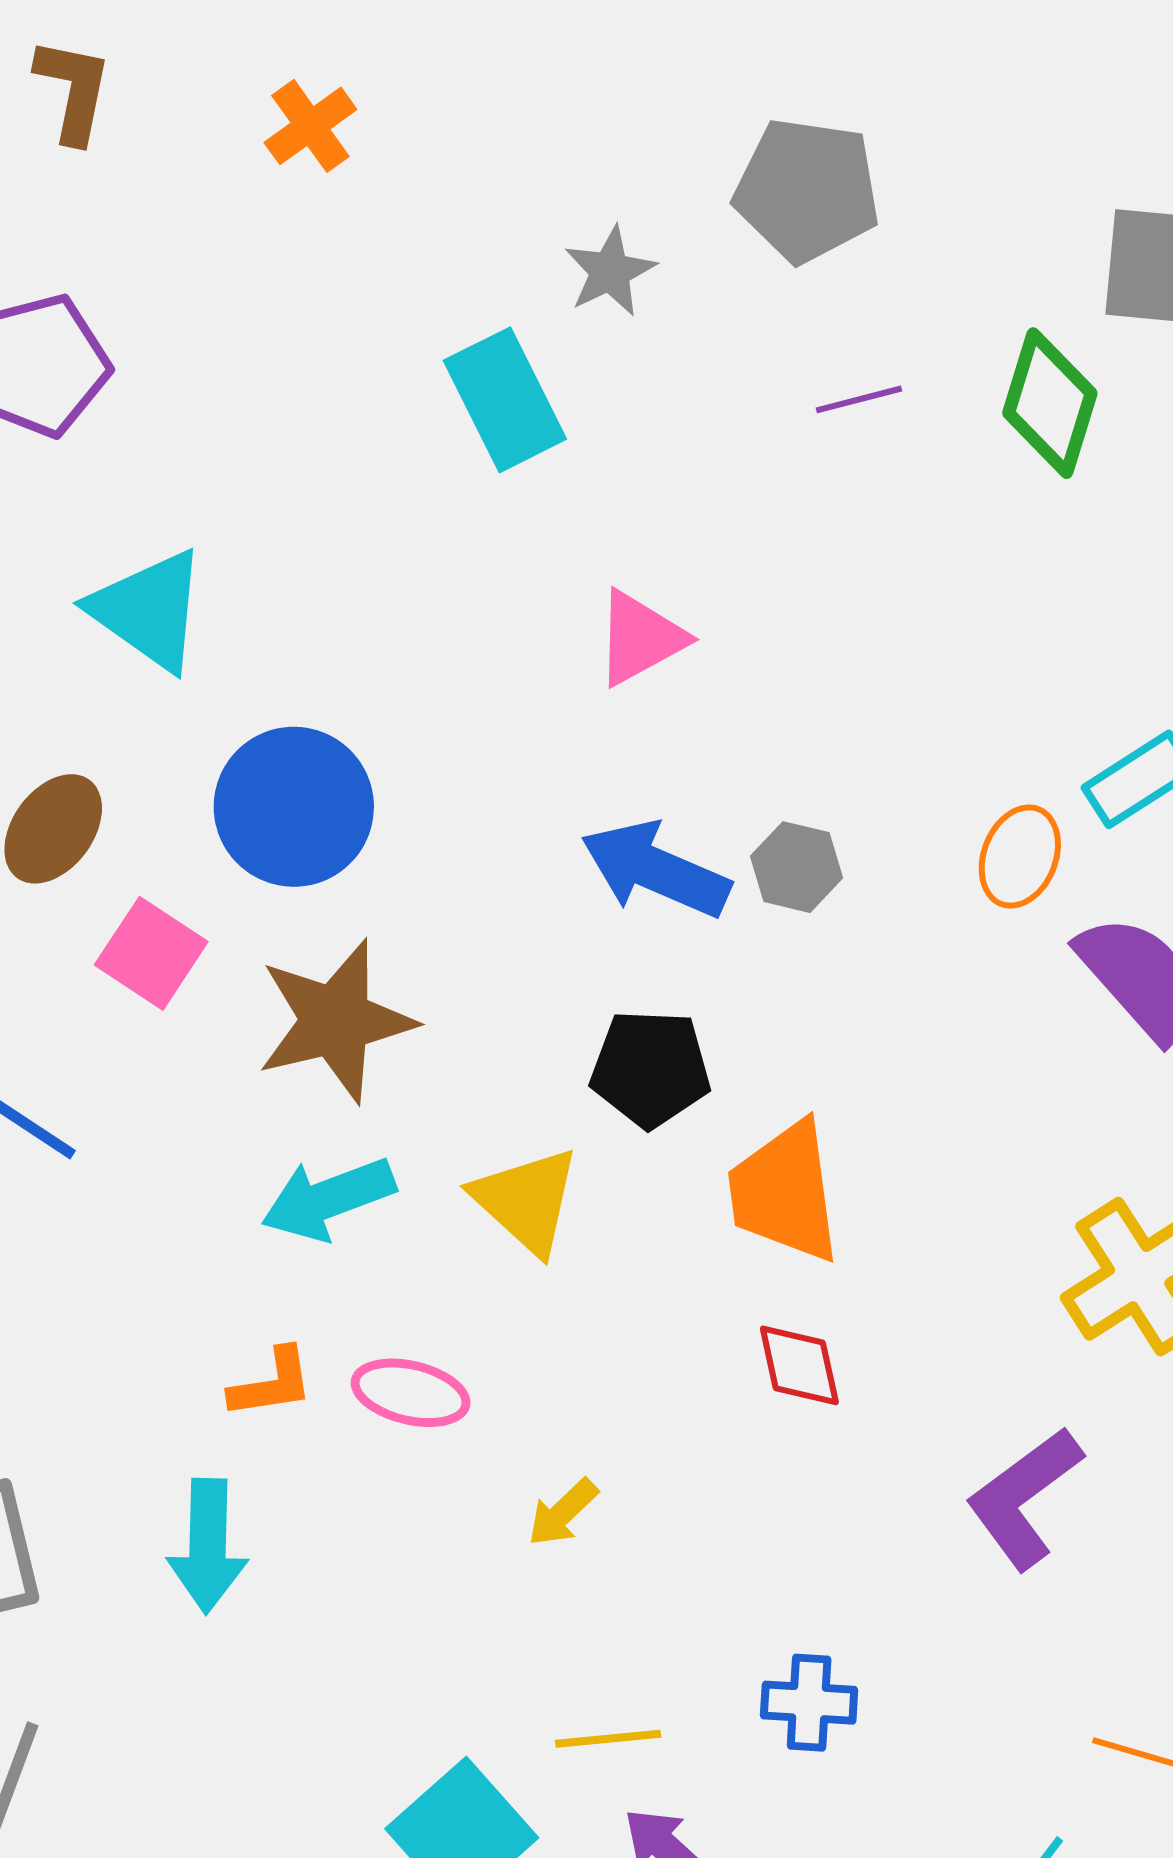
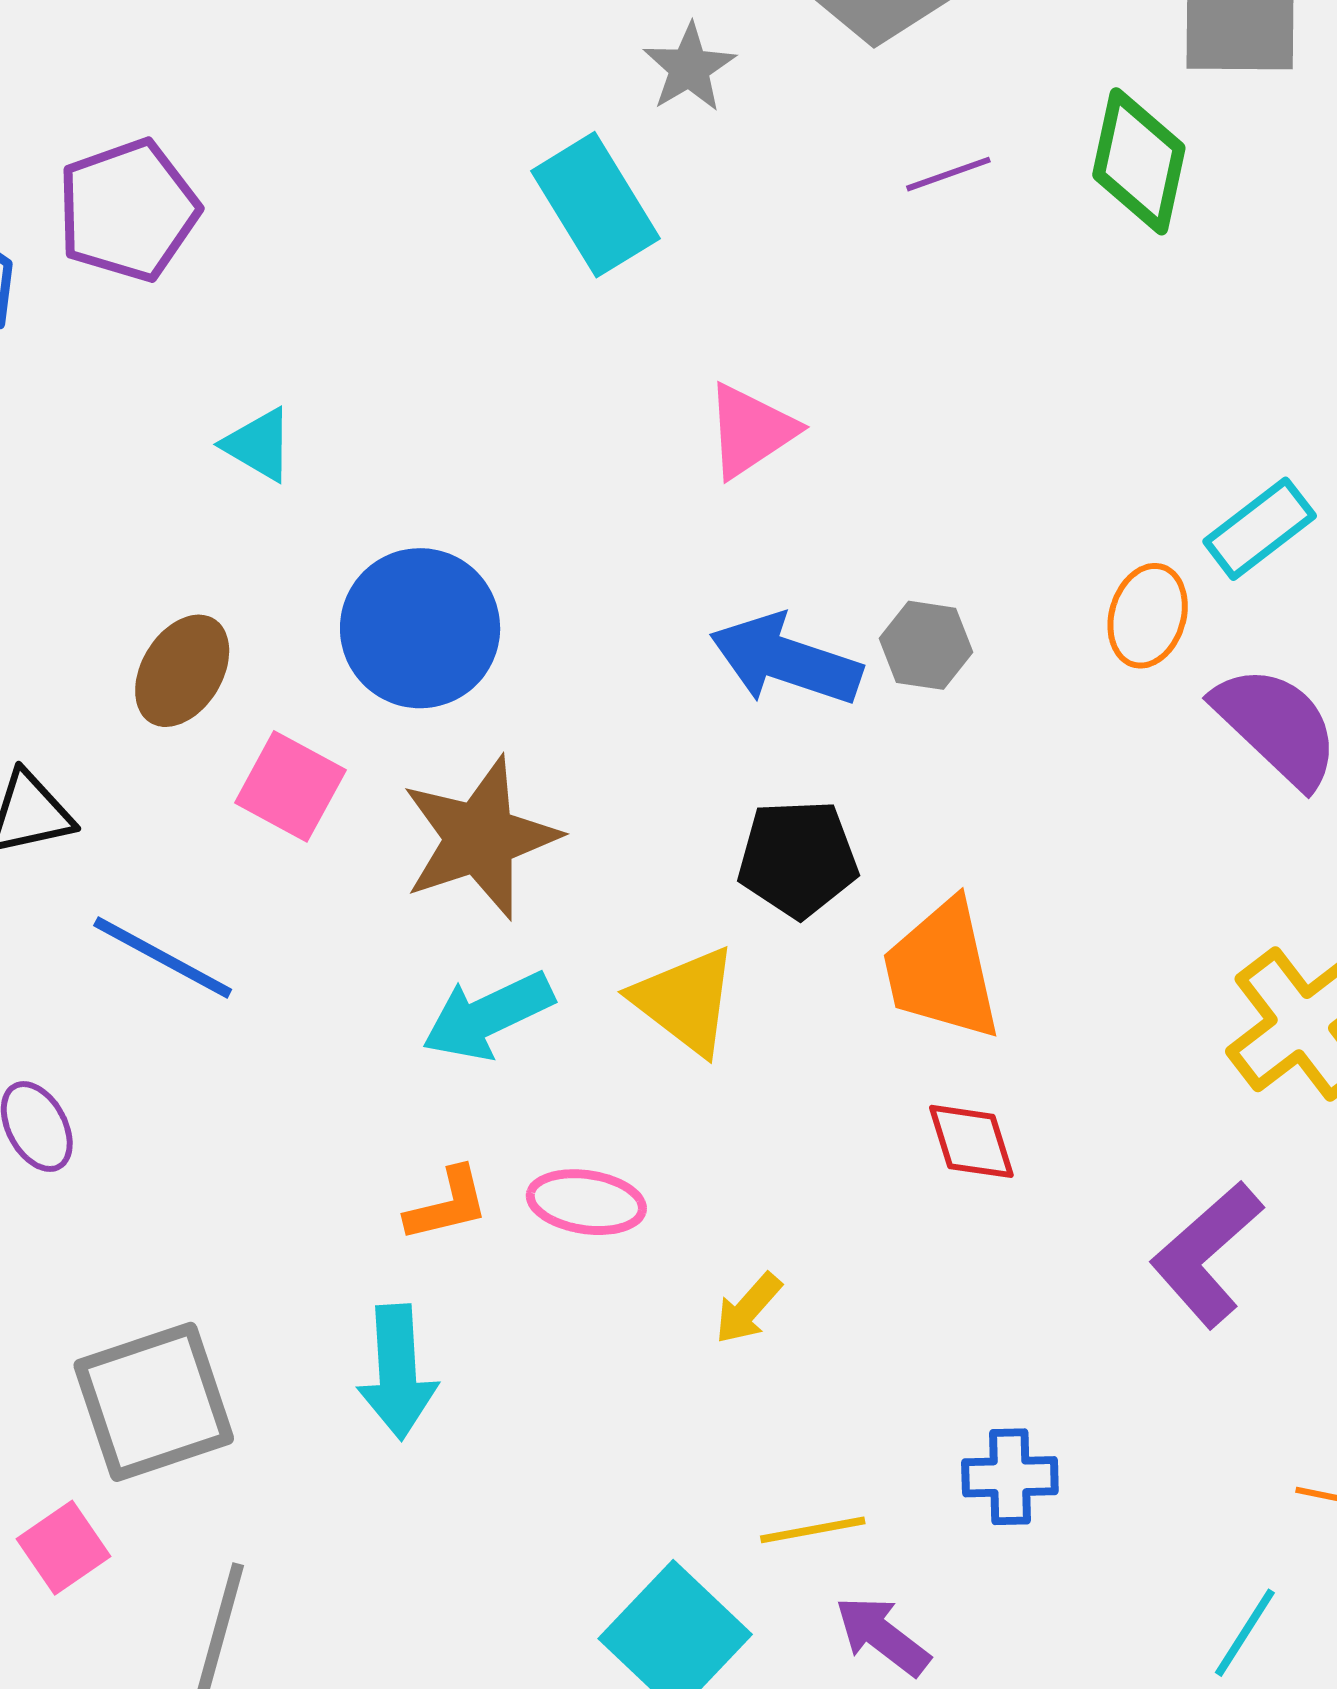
cyan triangle: (149, 610) -> (259, 445), size x0.6

